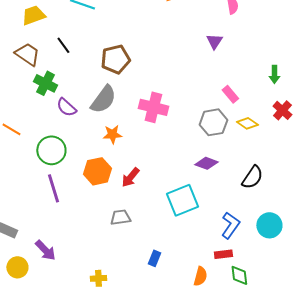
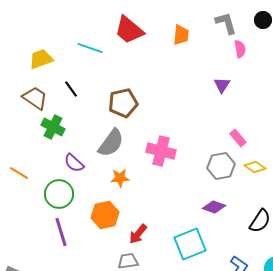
purple semicircle: (66, 107) -> (74, 163), moved
red arrow: (130, 177) -> (138, 234), moved

